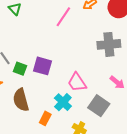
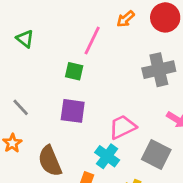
green square: (20, 69) -> (74, 71), moved
pink trapezoid: (77, 82) -> (123, 127), turned 105

